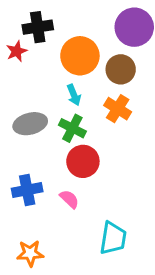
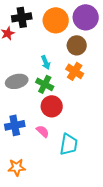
orange circle: (80, 56) -> (56, 20), moved
cyan trapezoid: (113, 238) -> (69, 144), moved

